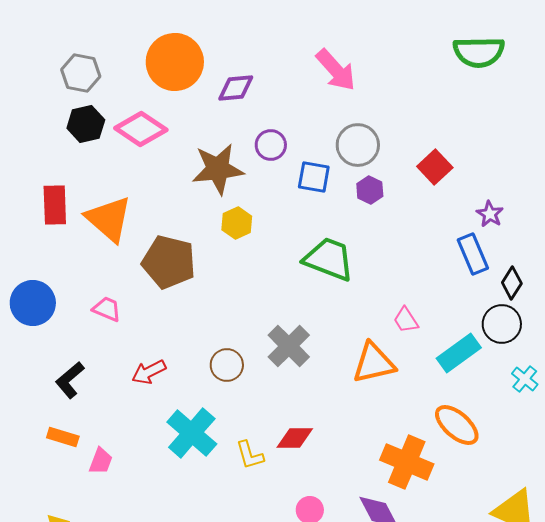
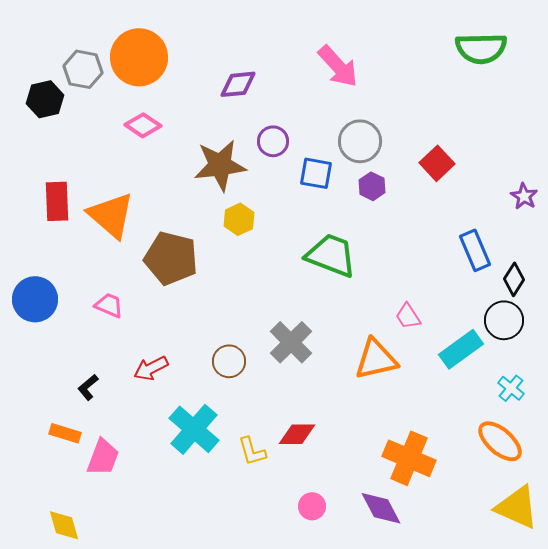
orange circle: (175, 62) -> (139, 57), moved
black hexagon: (86, 124) -> (45, 99), moved
pink diamond: (141, 129) -> (143, 125), size x0.7
purple star: (490, 214) -> (524, 196), moved
cyan cross: (525, 379) -> (511, 388), moved
black L-shape: (70, 380) -> (88, 387), moved, size x0.7
orange ellipse: (457, 425) -> (500, 441), moved
pink trapezoid: (101, 461) -> (103, 457), size x1.4

